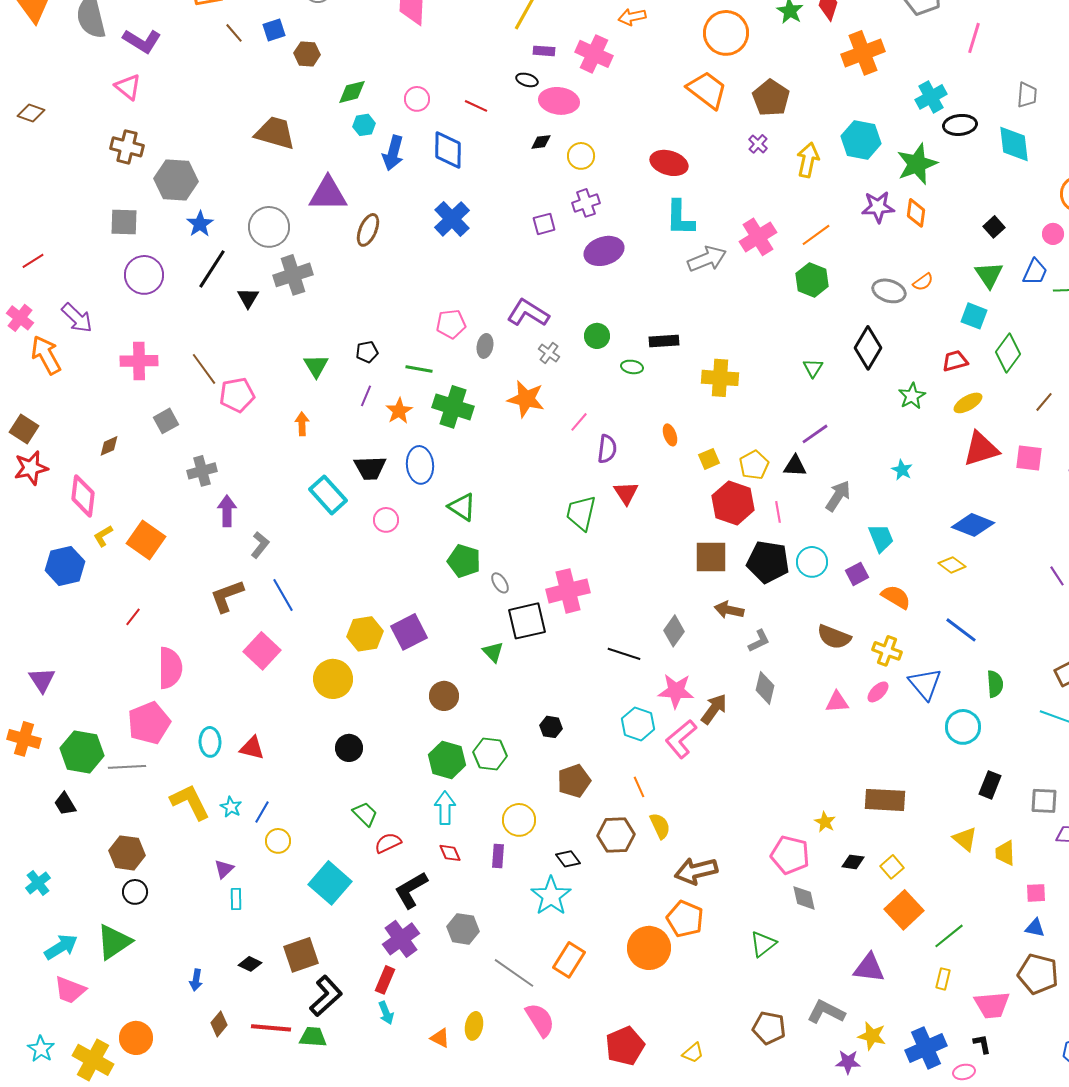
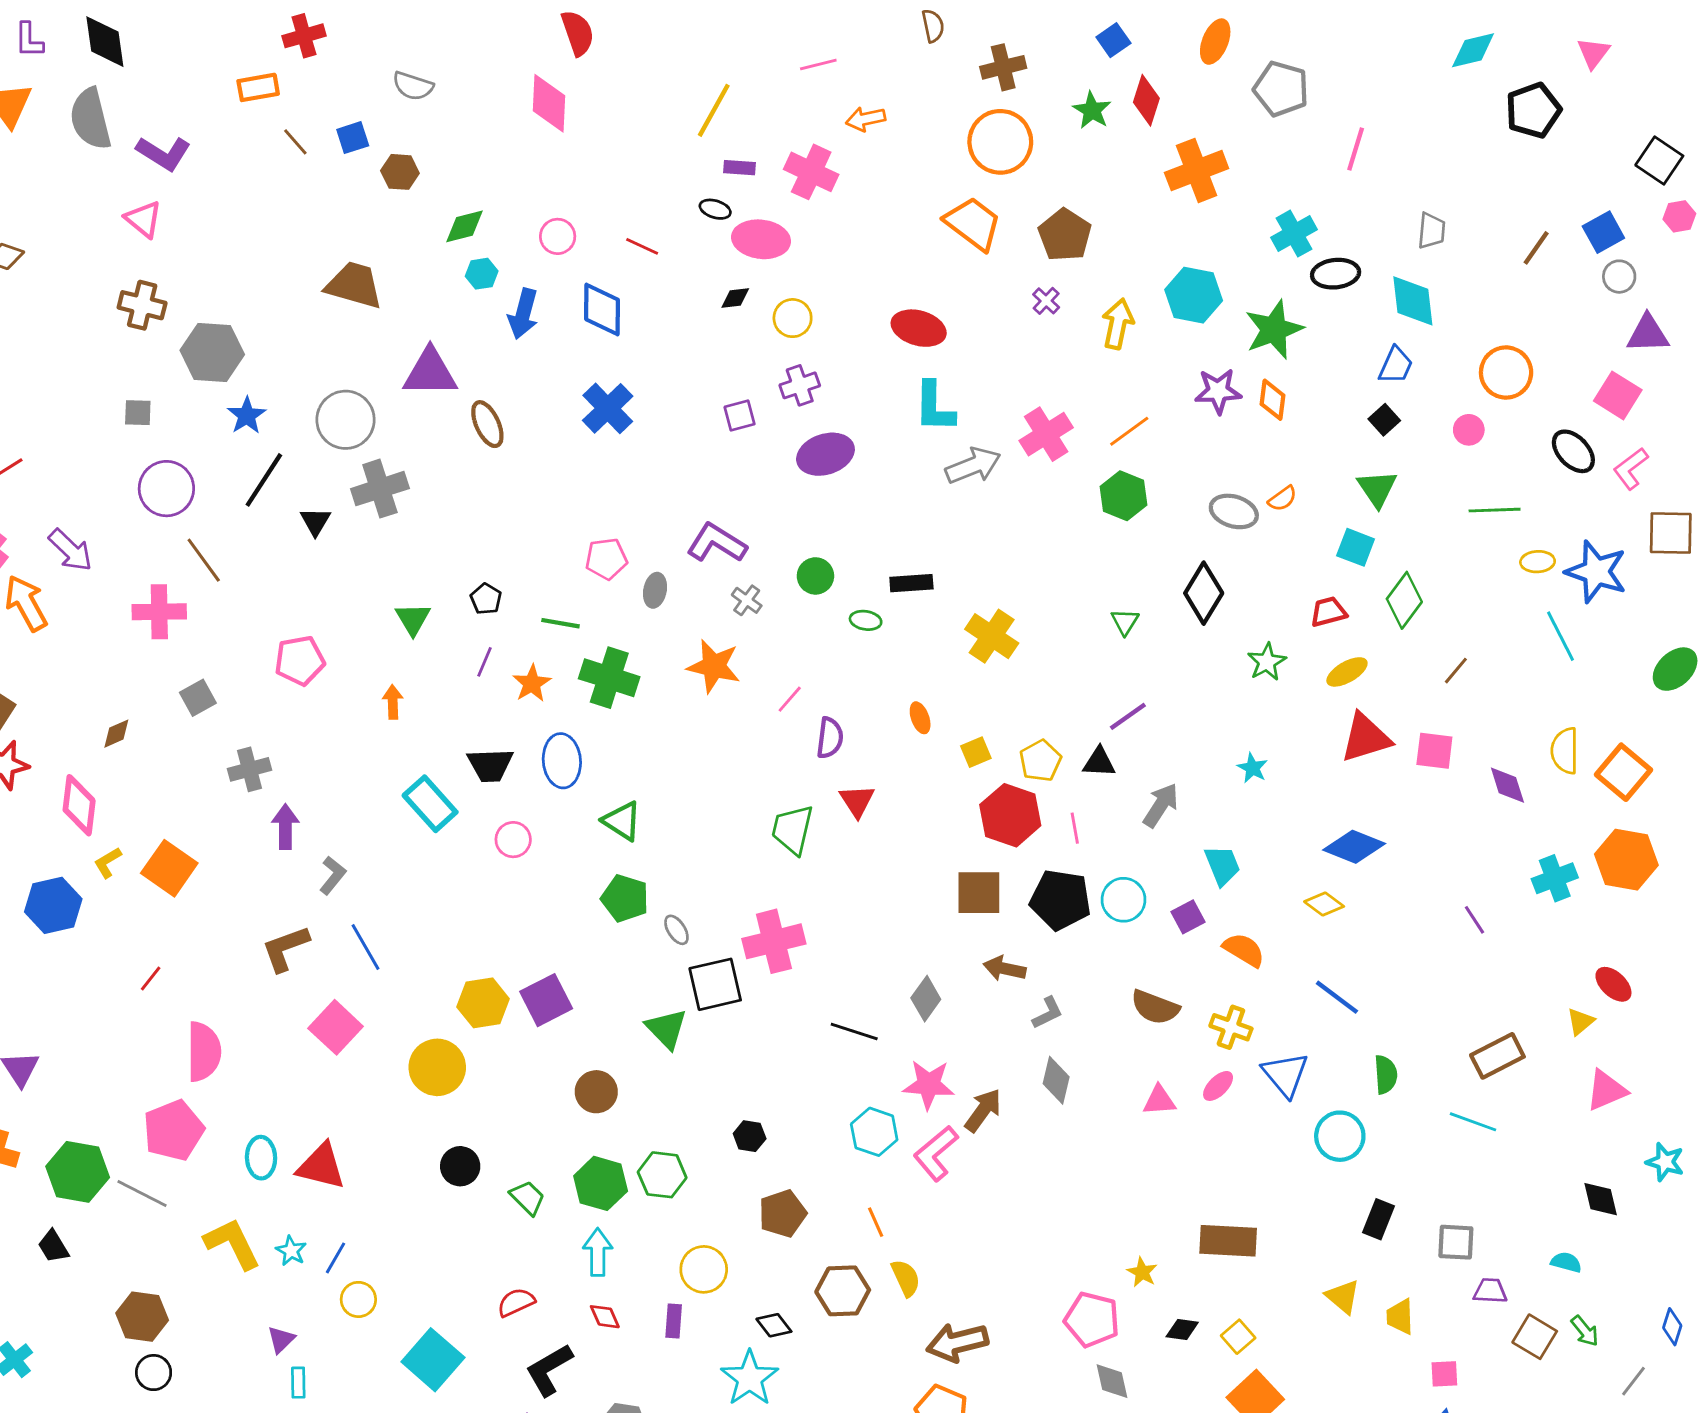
gray square: (124, 222) -> (138, 413), size x0.7
brown ellipse: (368, 230) -> (487, 424), turned -48
blue trapezoid: (1035, 272) -> (1396, 365), moved
black pentagon: (367, 352) -> (486, 599), turned -30
brown line: (204, 369) -> (204, 560), moved
yellow cross: (720, 378) -> (992, 636), turned 30
green triangle: (493, 652) -> (666, 1029), size x1.4
red triangle: (252, 748) -> (321, 1166), size x1.4
gray line: (127, 767) -> (142, 1193), turned 30
green trapezoid: (365, 814) -> (527, 1198), moved

